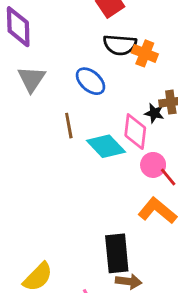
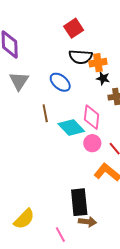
orange cross: (145, 53) -> (98, 63), turned -30
black star: (154, 113) -> (103, 78), moved
pink circle: (153, 165) -> (92, 143), moved

